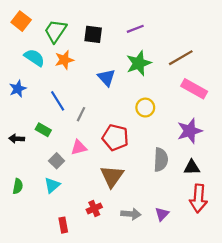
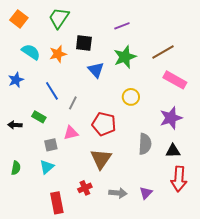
green trapezoid: (55, 31) -> (59, 18), moved
black square: (93, 34) -> (84, 43), moved
gray square: (57, 161) -> (51, 145), turned 32
red rectangle: (63, 225) -> (57, 203), size x1.5

